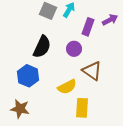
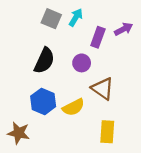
blue hexagon: (28, 76) -> (43, 101), moved
yellow rectangle: (82, 108) -> (107, 132), moved

